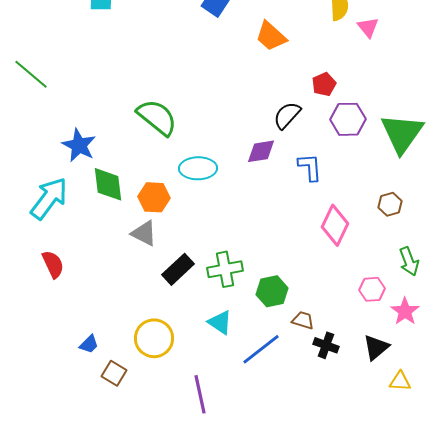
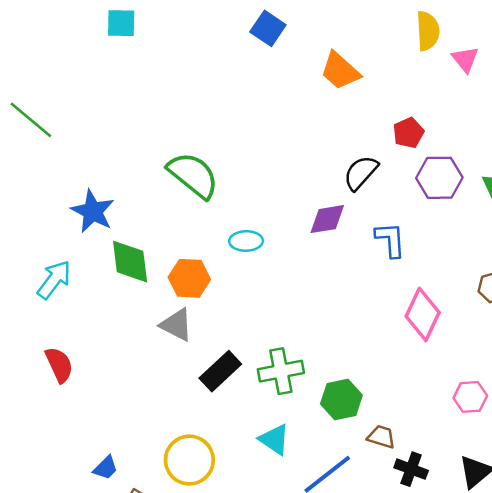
cyan ellipse: (198, 168) -> (246, 241), size x0.7
cyan arrow: (49, 198) -> (54, 280), size x0.7

